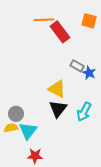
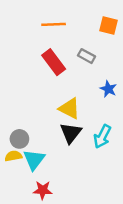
red rectangle: (60, 32) -> (54, 62), moved
gray rectangle: (77, 66) -> (86, 56), moved

